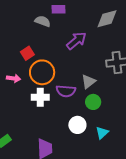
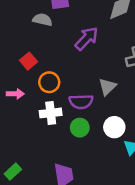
orange circle: (42, 72) -> (49, 82), size x0.7
green circle: (93, 102) -> (80, 128), moved
white circle: (77, 125) -> (114, 127), moved

